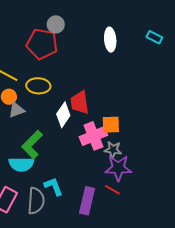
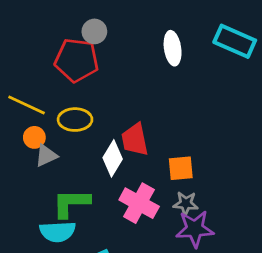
cyan rectangle: (154, 37) -> (235, 41), size x1.8
pink cross: (93, 136) -> (139, 203), moved, turned -36
green L-shape: (32, 145) -> (71, 203), turned 48

